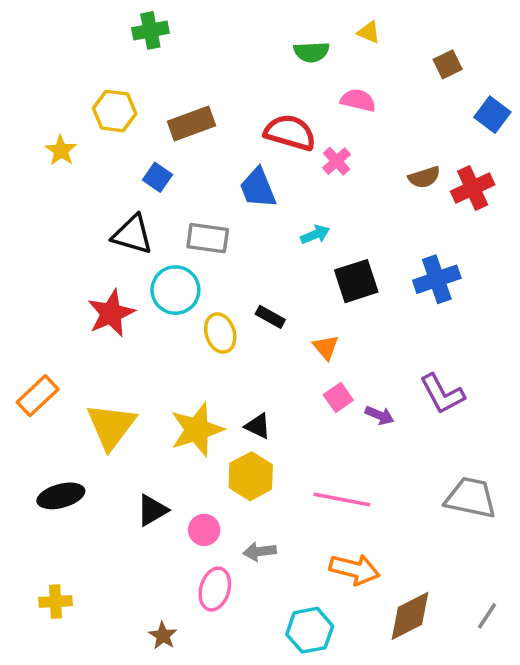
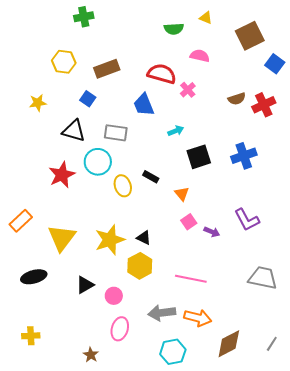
brown square: (448, 64) -> (250, 36), size x1.8
yellow star: (61, 150) -> (38, 103), moved, turned 30
gray arrow: (260, 551) -> (162, 313), moved, size x1.5

